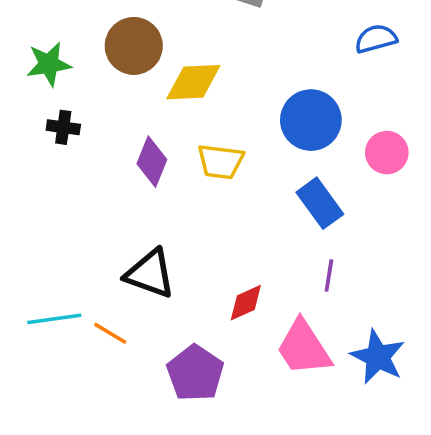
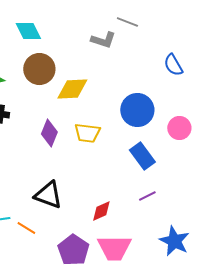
blue semicircle: (376, 39) -> (173, 65), turned -105
purple line: (329, 275) -> (147, 196), turned 54
pink trapezoid: (304, 348) -> (114, 248), moved, turned -57

